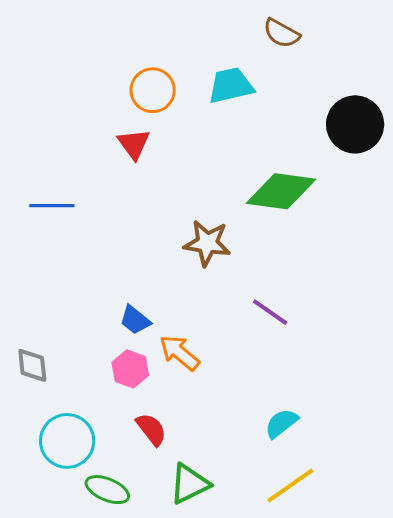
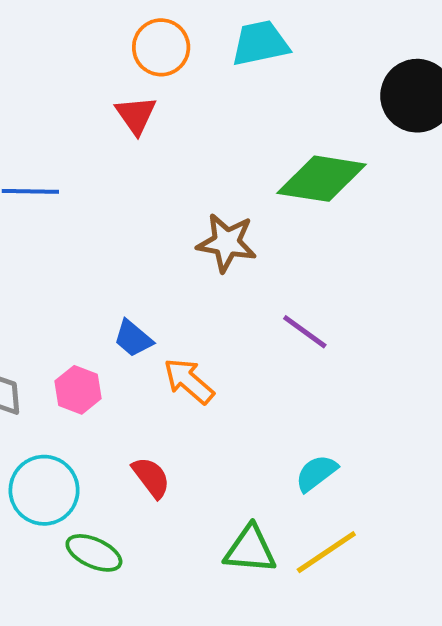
pink hexagon: (130, 369) -> (78, 390), moved
green triangle: (189, 484) -> (250, 549), moved, turned 30

